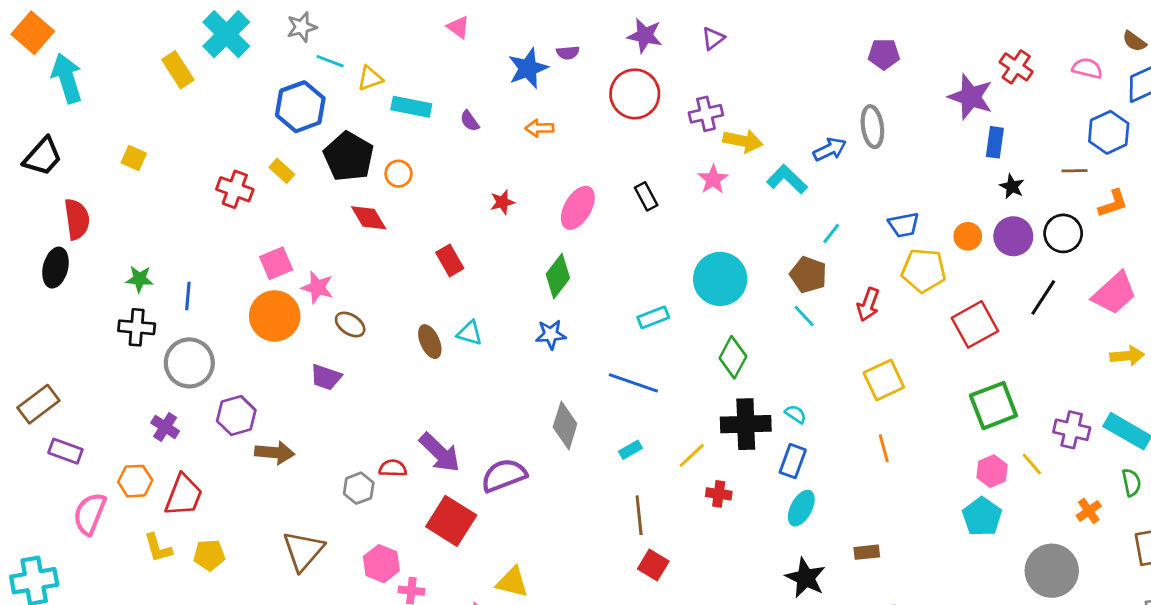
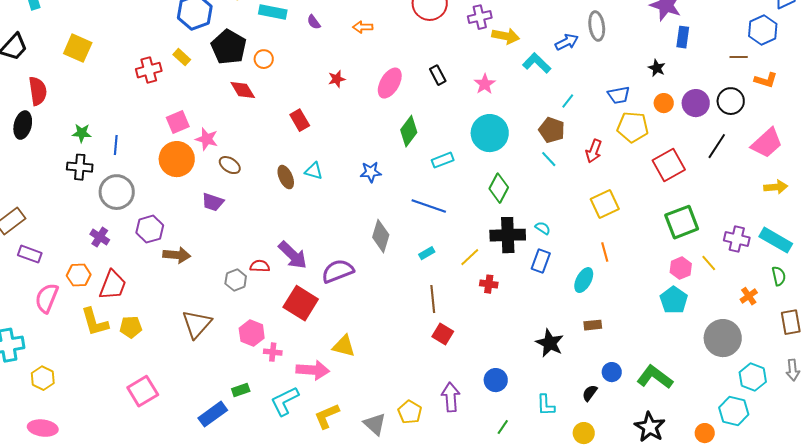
yellow square: (134, 158) -> (78, 48), size x1.6
pink star: (713, 179) -> (485, 84), moved
black star: (1012, 186) -> (657, 68), moved
red cross: (235, 189) -> (149, 70), turned -35
orange L-shape: (1113, 204) -> (766, 80), turned 35
green diamond: (558, 276) -> (409, 131), moved
cyan ellipse: (801, 508) -> (584, 280), moved
yellow L-shape: (158, 548) -> (95, 322), size x1.4

